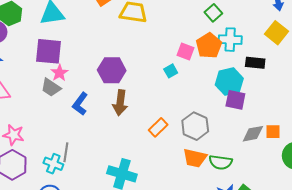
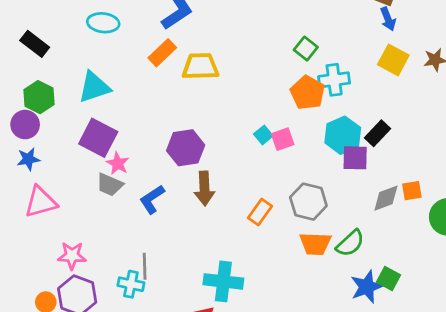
purple square: (48, 51) -> (98, 138), turned 32
pink square: (186, 52) -> (283, 139), moved, turned -30
black rectangle: (255, 63) -> (377, 133), moved, turned -42
blue L-shape: (80, 104) -> (152, 199), turned 30
green semicircle: (221, 162) -> (350, 243), turned -40

